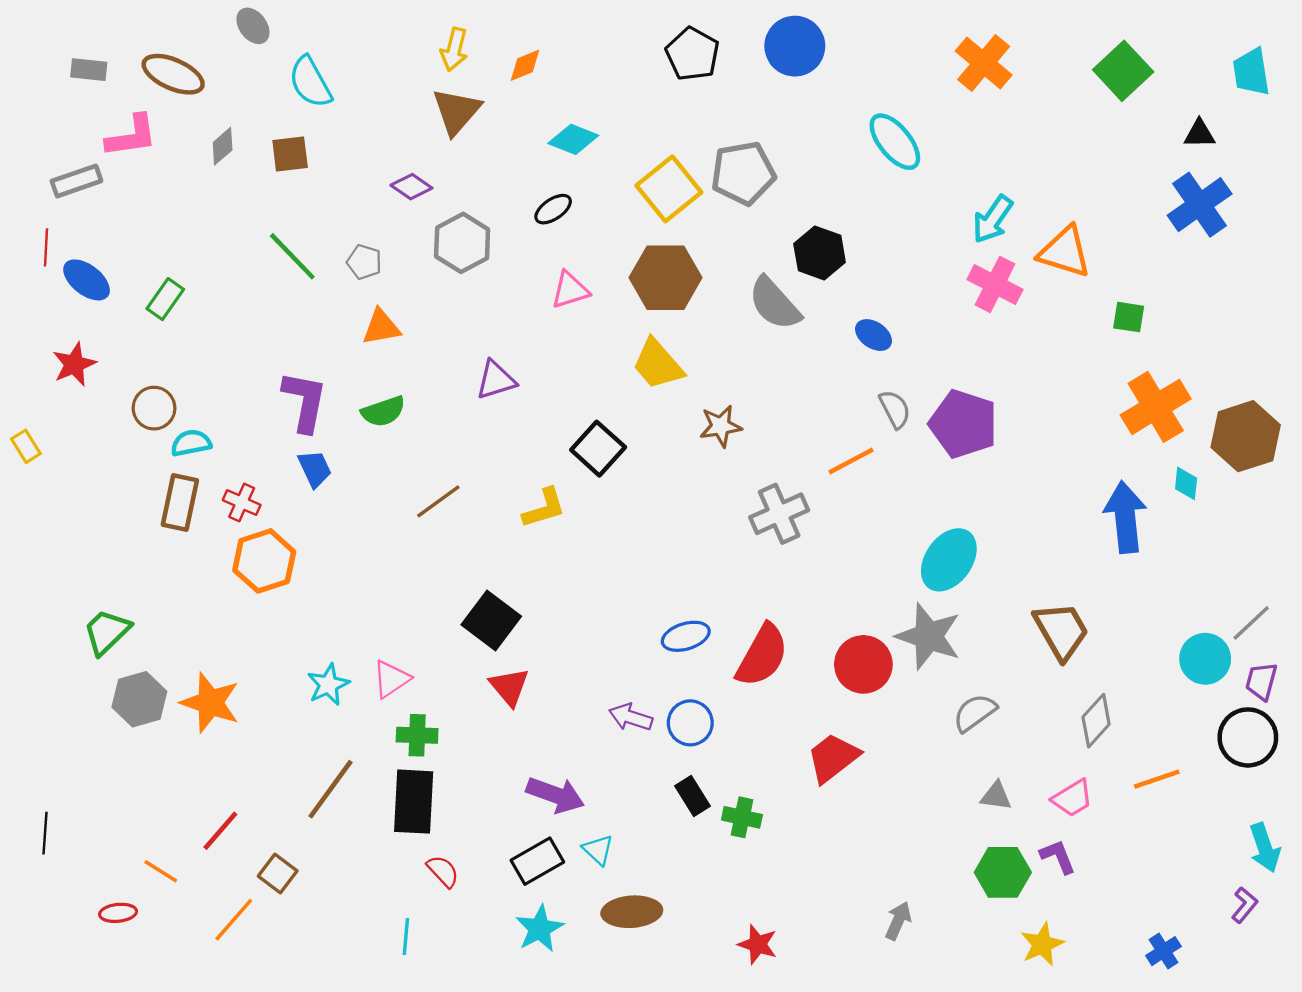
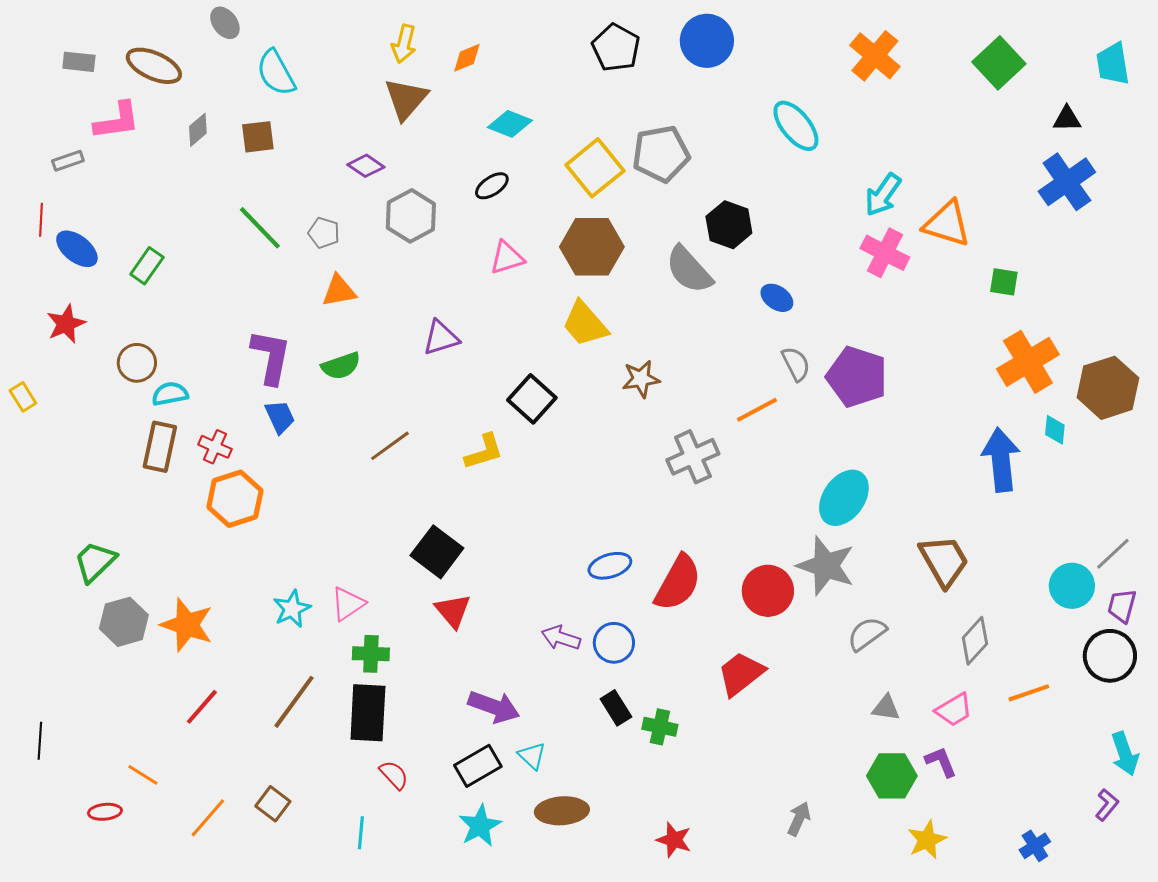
gray rectangle: (76, 181) -> (68, 161), size x0.7
red line: (220, 831) -> (202, 707), moved
brown square: (278, 874) -> (273, 804), moved

